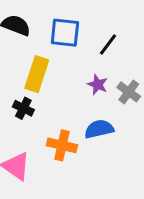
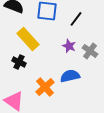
yellow rectangle: (37, 74) -> (28, 39), turned -60
orange cross: (62, 145) -> (45, 87), turned 36

